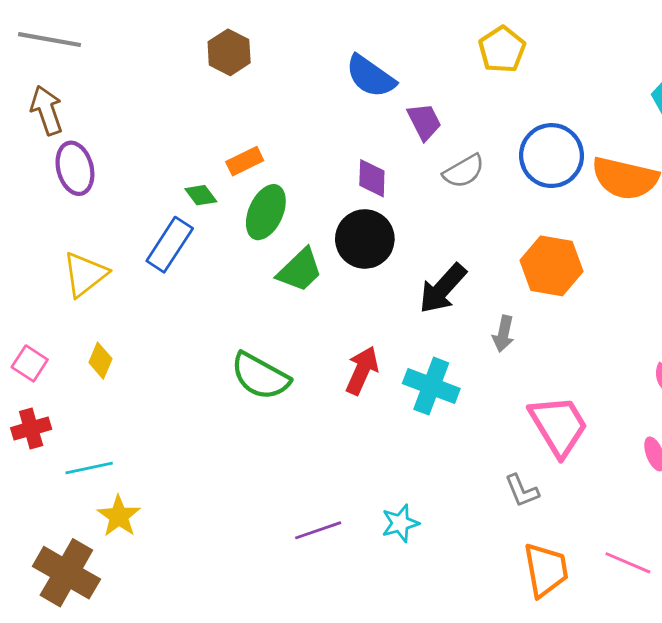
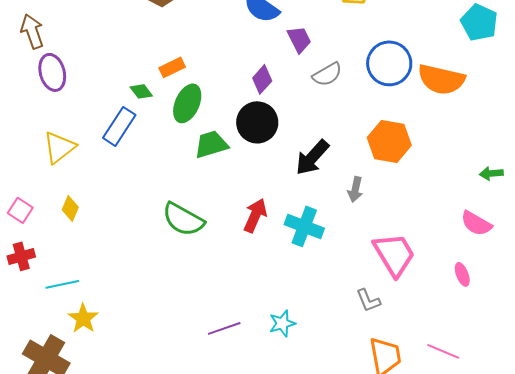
purple diamond: (372, 178) -> (262, 79), turned 40
green trapezoid: (300, 270) -> (211, 144), turned -153

